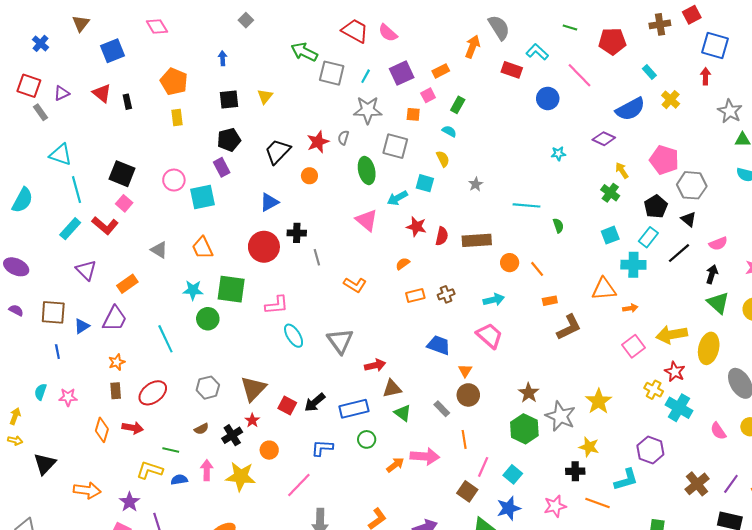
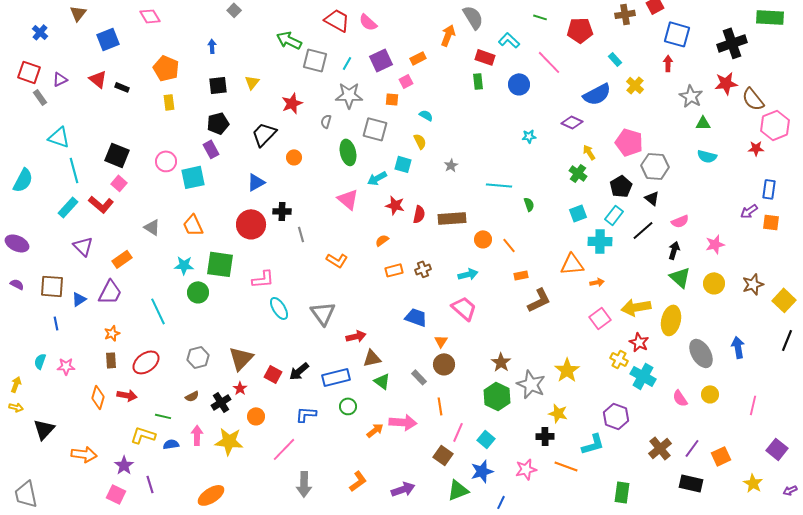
black rectangle: (127, 102) -> (122, 87), turned -56
green rectangle: (458, 105) -> (478, 81), moved, turned -35
red star: (318, 142) -> (292, 103), moved

